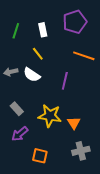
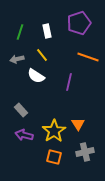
gray arrow: (11, 72) -> (17, 59), moved
yellow star: (50, 116) -> (54, 131), moved, turned 30
purple arrow: (20, 134) -> (24, 135), turned 54
orange square: (40, 156) -> (54, 157), moved

